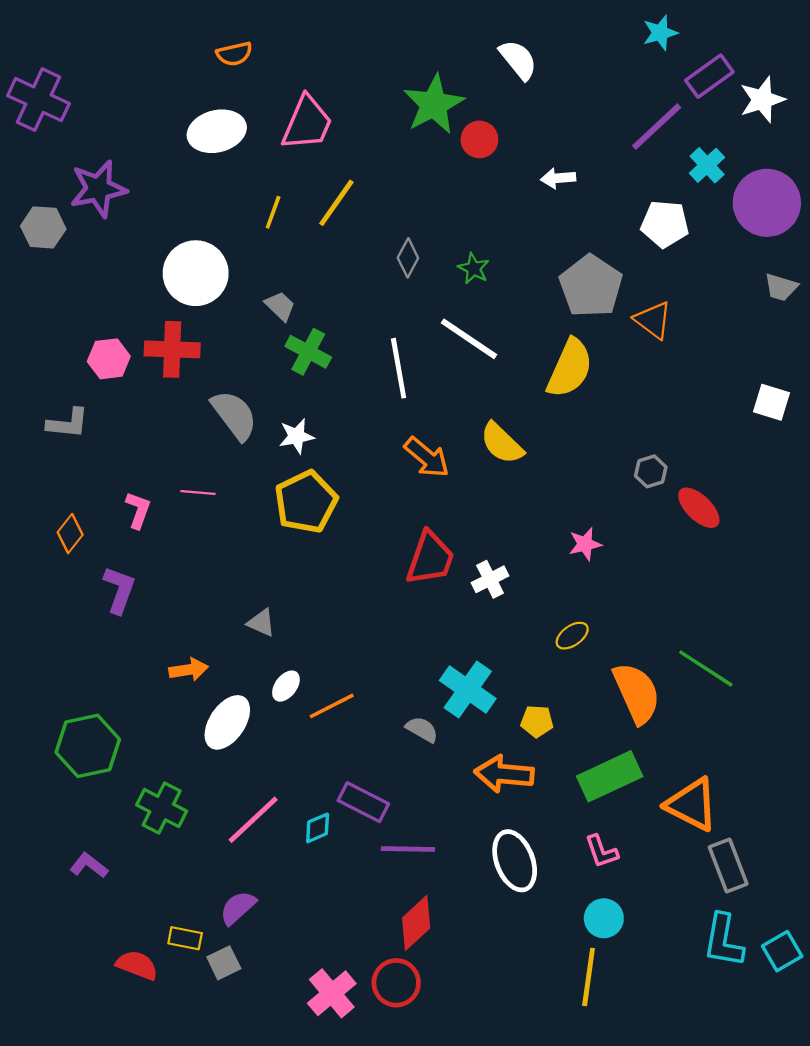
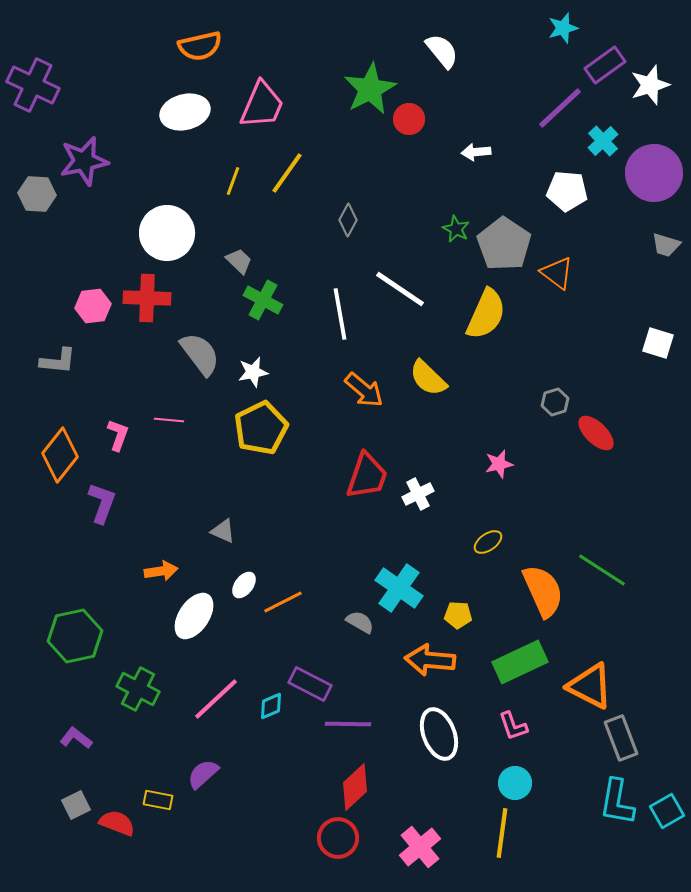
orange semicircle: (234, 54) -> (200, 46), size x1.4
green star: (474, 268) -> (456, 229), moved
orange diamond: (70, 534) -> (60, 455), size x1.6
gray square: (224, 963) -> (76, 805), moved
pink cross: (332, 993) -> (420, 847), moved

